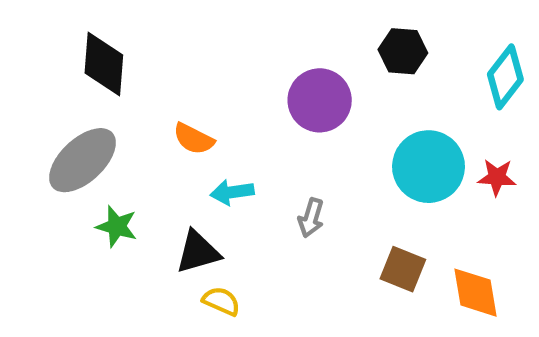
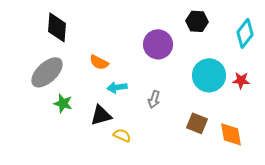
yellow semicircle: (221, 301) -> (122, 135), moved

